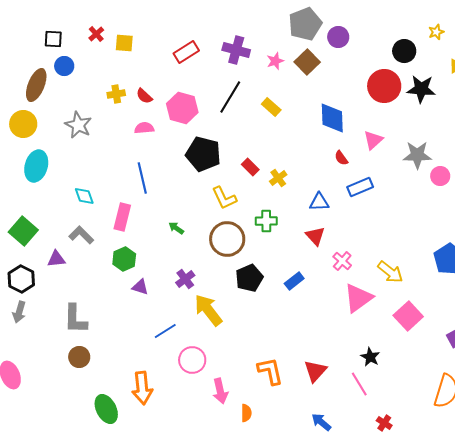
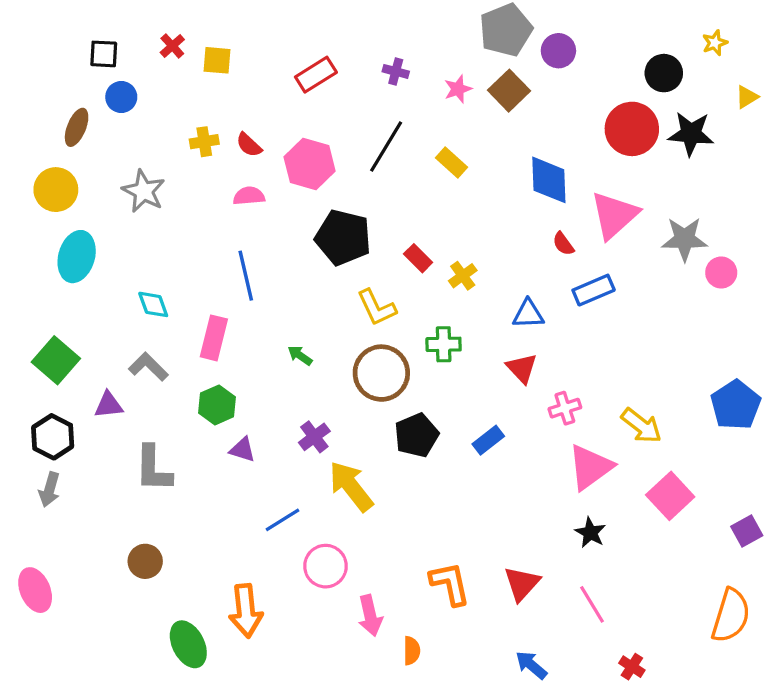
purple cross: (236, 50) -> (396, 71), size x0.6
brown ellipse: (36, 85) -> (77, 127), size x0.7
pink triangle: (373, 140) -> (614, 215), size x1.6
pink cross: (342, 261) -> (565, 408), turned 30
gray L-shape: (75, 319) -> (153, 469), moved
black star: (370, 357) -> (590, 533), moved

